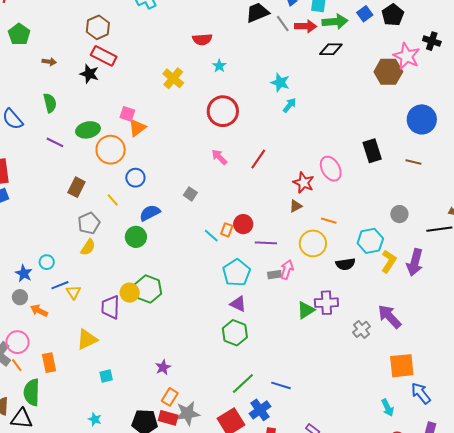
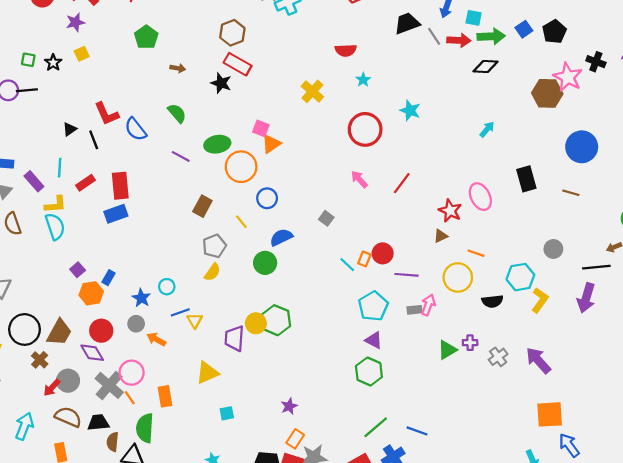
cyan star: (280, 82) -> (410, 110), moved
green semicircle: (50, 103) -> (177, 113), turned -30
cyan arrow: (289, 105) -> (487, 129), moved
purple arrow: (415, 262) -> (586, 298), moved
purple cross: (326, 303) -> (470, 343), size x0.6
gray cross: (361, 329) -> (498, 357), moved

